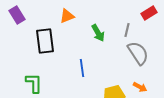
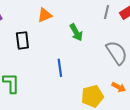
gray line: (127, 30) -> (107, 12), moved
black rectangle: (45, 41) -> (22, 40), size x0.7

